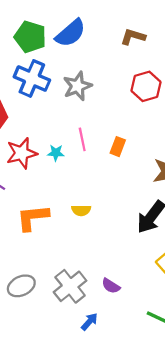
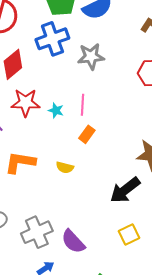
blue cross: (32, 78) -> (52, 39), turned 32
orange rectangle: (118, 147) -> (87, 134), moved
purple semicircle: (111, 286) -> (73, 242), size x1.5

